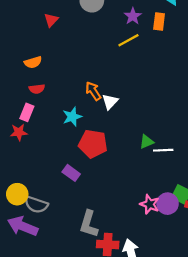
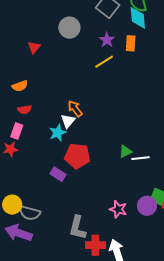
white triangle: (110, 102) -> (68, 121), moved
purple rectangle: (71, 173) -> (58, 174), moved
pink star: (150, 204) -> (118, 209), moved

